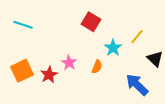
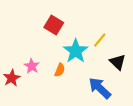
cyan star: (113, 48) -> (76, 51), size x1.4

